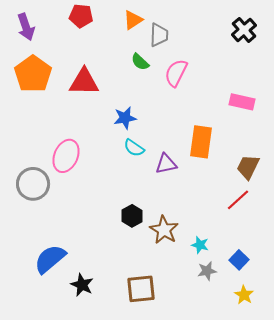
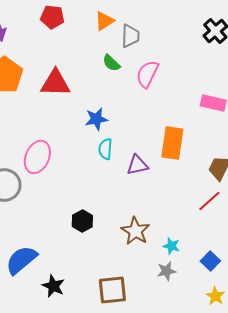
cyan semicircle: (134, 148) -> (105, 149), turned 60
black hexagon: (132, 216) -> (82, 221), moved
gray star: (207, 271) -> (166, 271), moved

